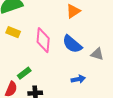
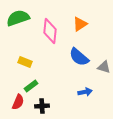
yellow rectangle: (13, 32) -> (25, 62), moved
pink diamond: (43, 40) -> (50, 31), moved

